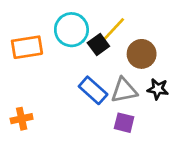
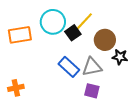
black star: (158, 89) -> (120, 57), moved

